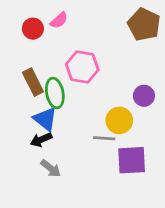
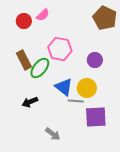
green ellipse: (55, 93) -> (40, 68), turned 50
purple circle: (144, 96) -> (95, 60), moved
blue triangle: (45, 119) -> (64, 87), moved
gray arrow: (51, 168) -> (53, 134), moved

